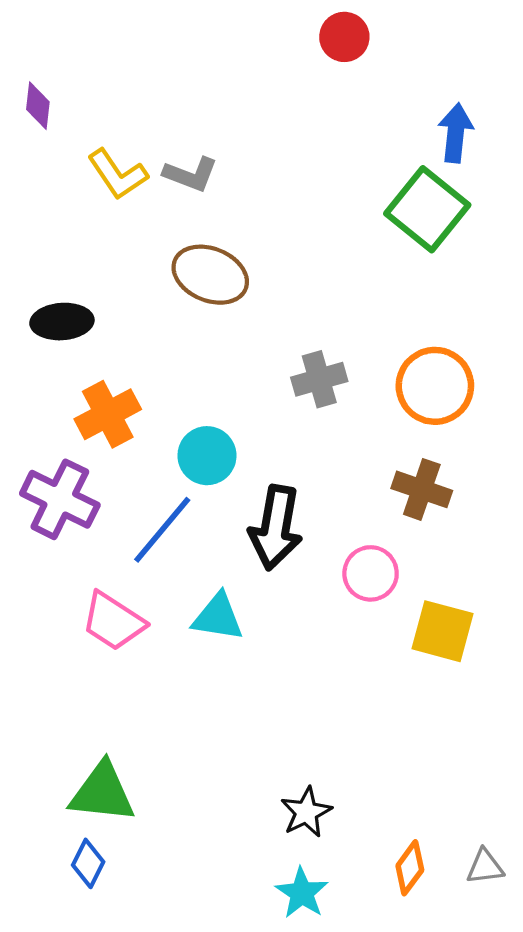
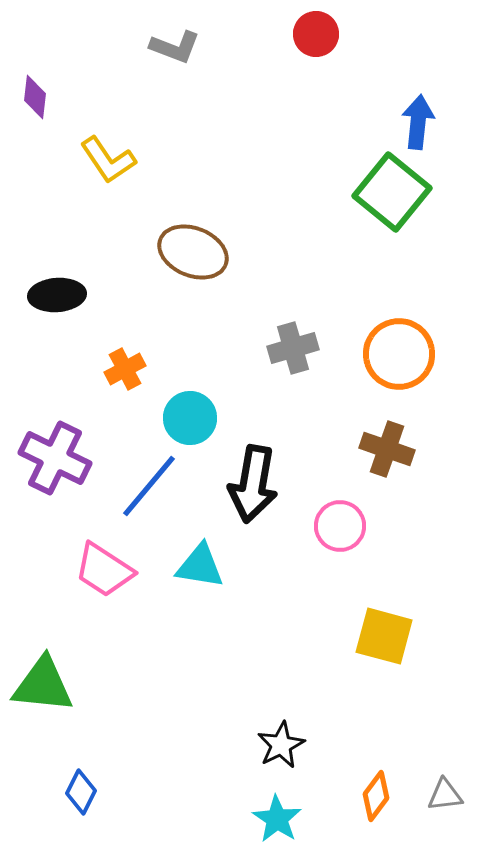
gray L-shape: (191, 174) -> (175, 47), moved
orange cross: (108, 414) -> (125, 369), moved, size x0.7
yellow square: (443, 631) -> (384, 636), moved
green triangle: (102, 793) -> (43, 685), moved

